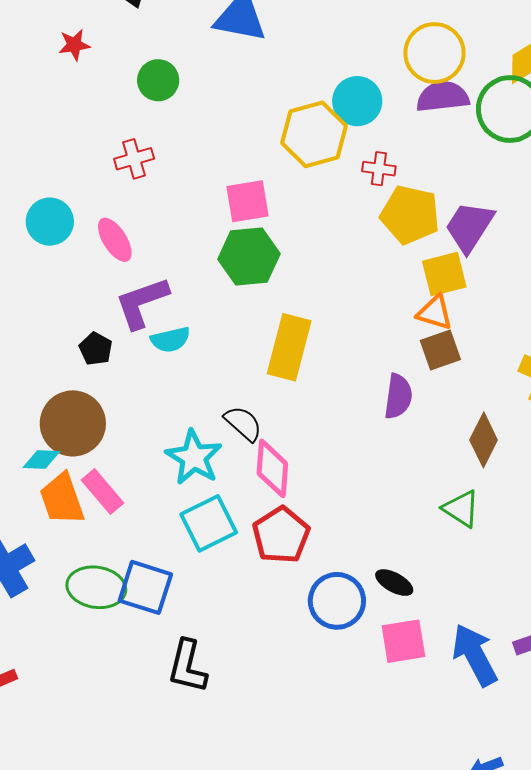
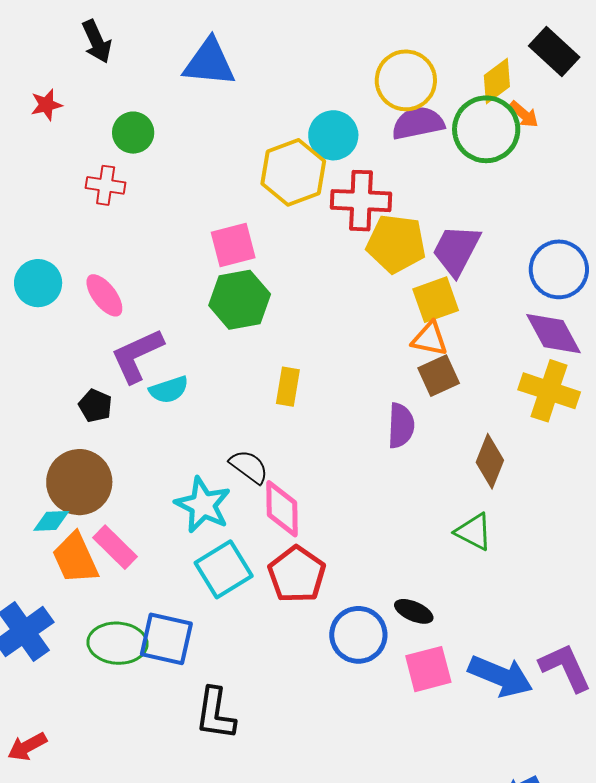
red cross: (134, 159) -> (106, 185), moved, turned 30
red cross: (379, 169) -> (361, 201), size x1.8
yellow rectangle: (289, 347) -> (288, 387), size x0.6
blue arrow: (475, 655) -> (500, 676), turned 146

